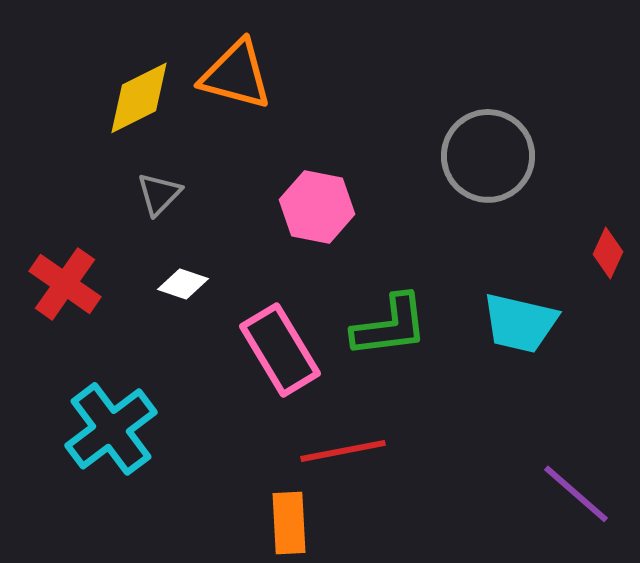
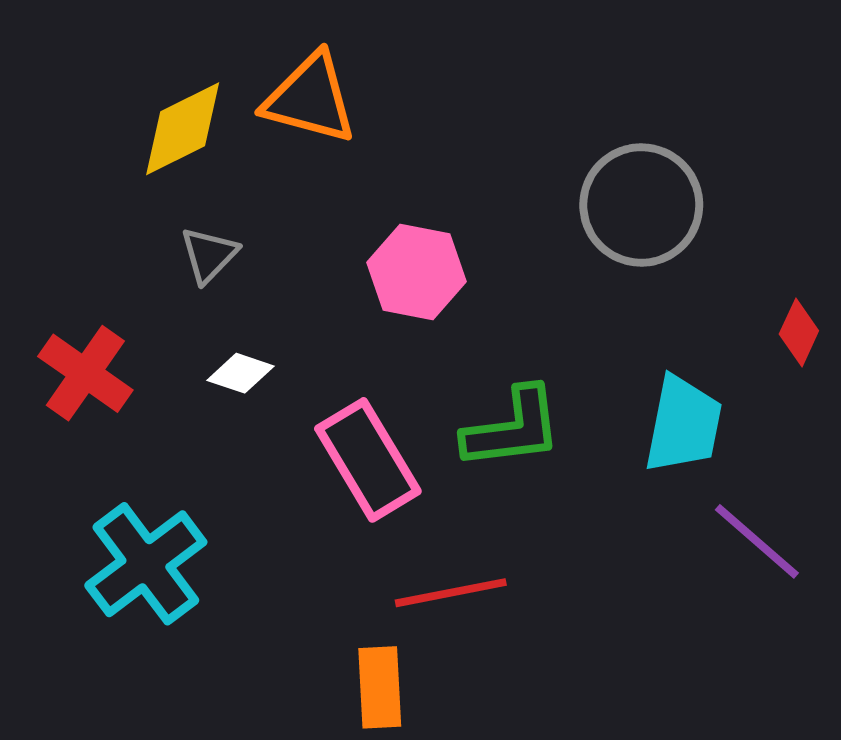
cyan trapezoid: (520, 323) -> (683, 424), turned -92
purple line: (576, 494) -> (757, 541), moved

